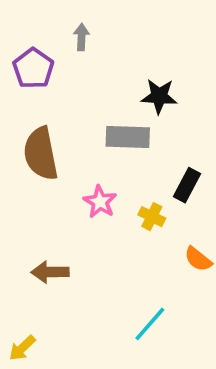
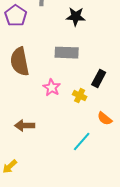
black star: (159, 96) -> (76, 17), moved
cyan line: (150, 324) -> (82, 142), moved

